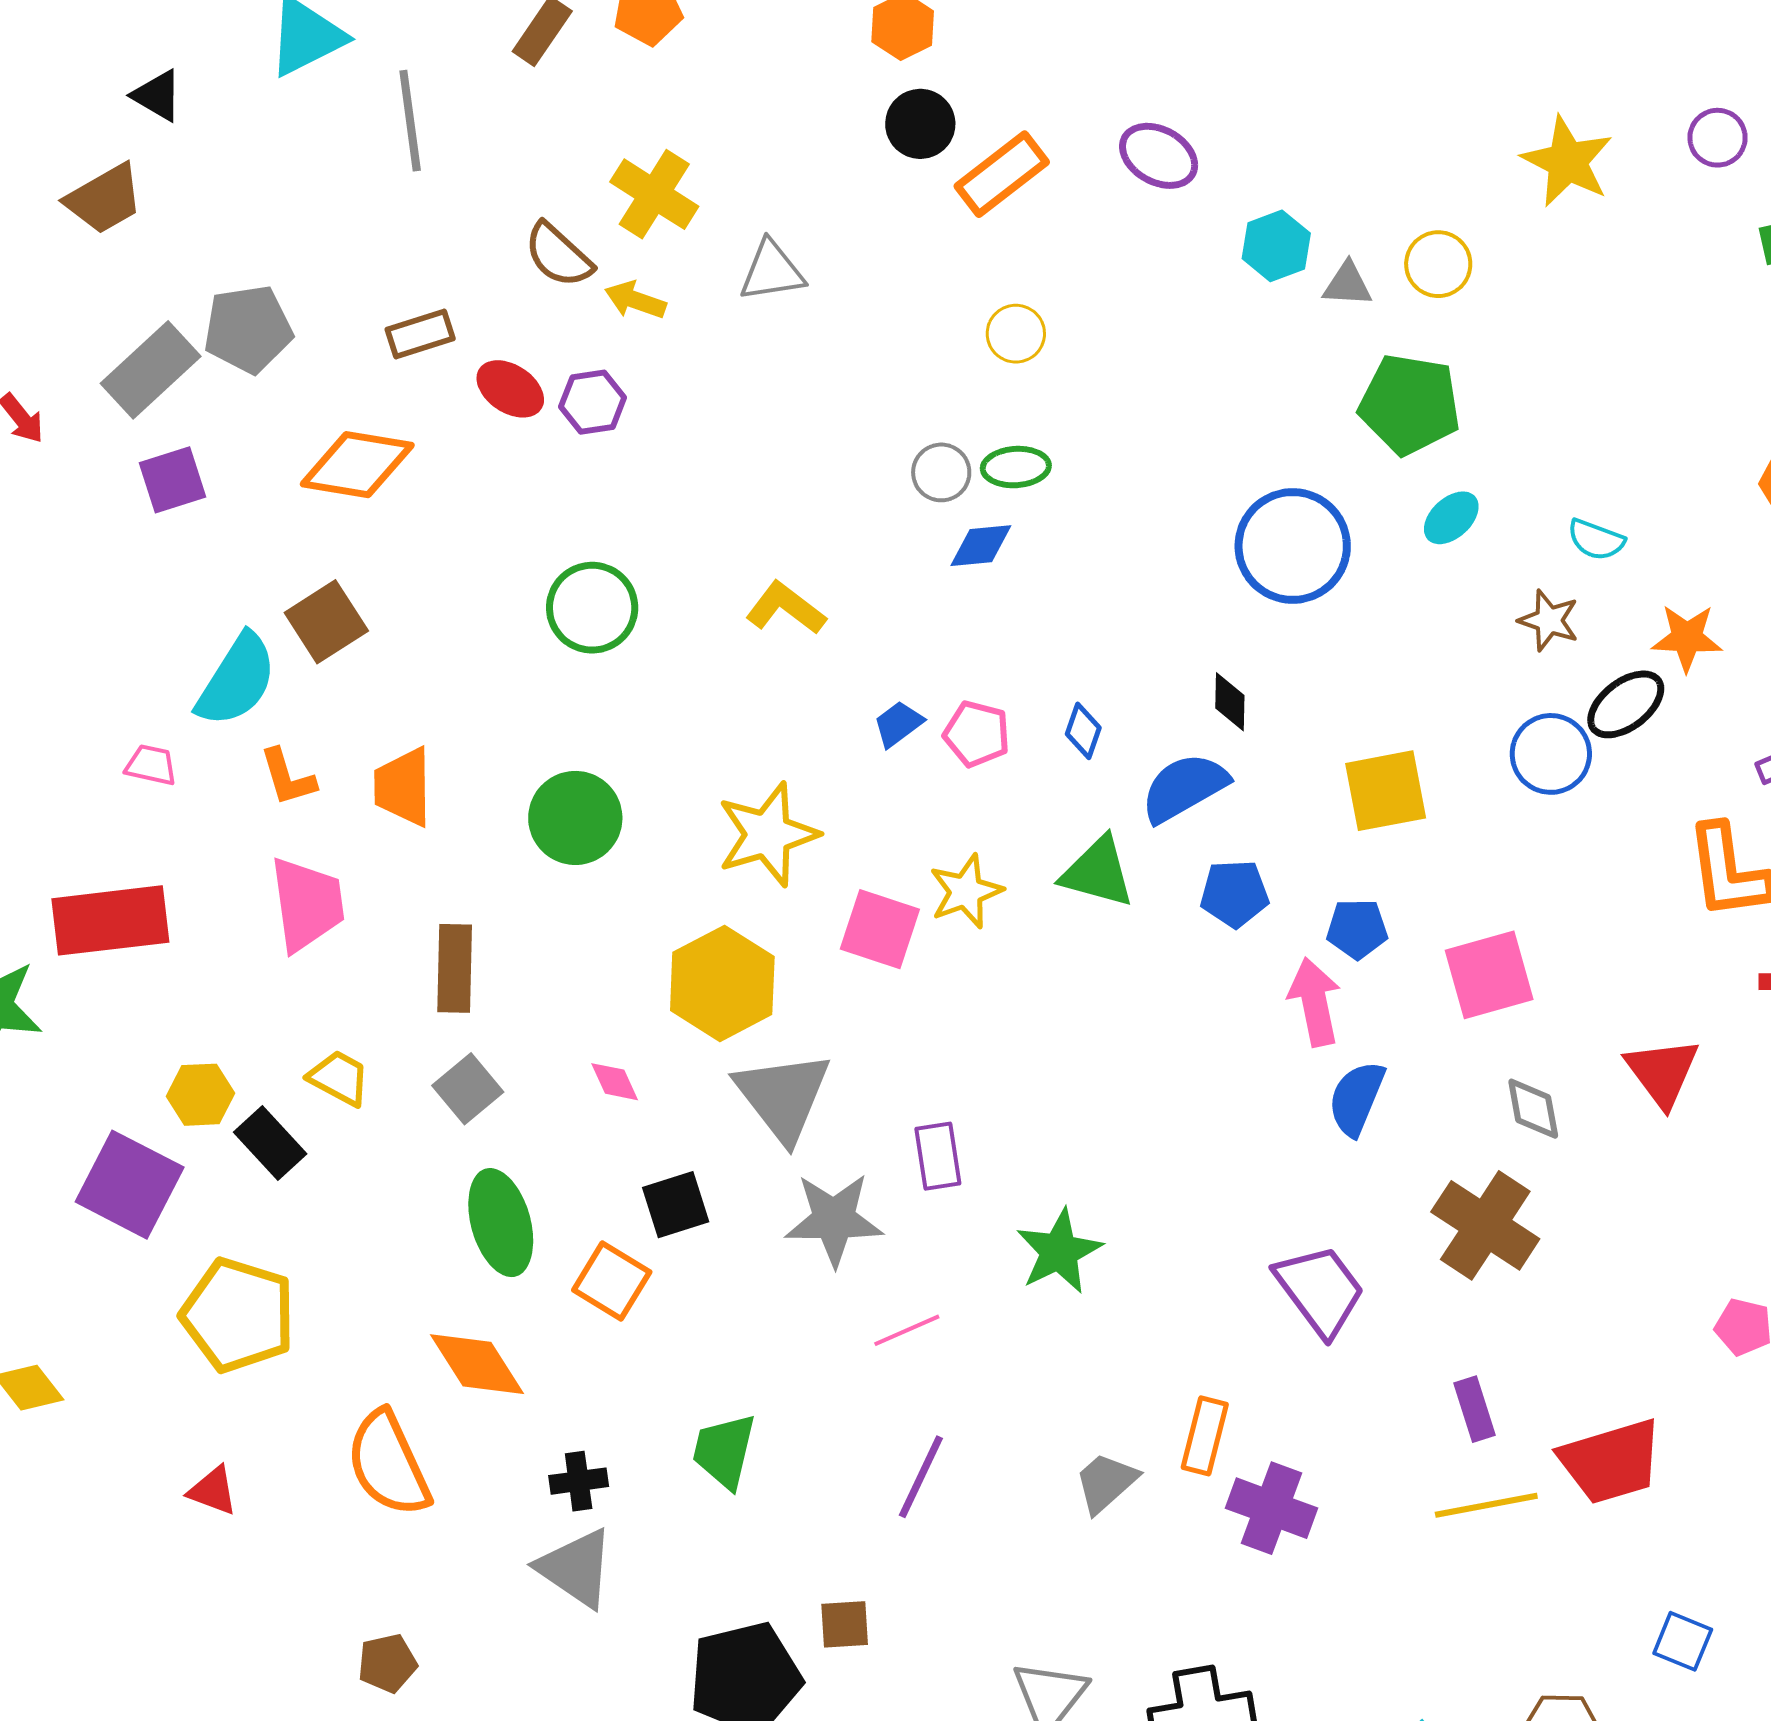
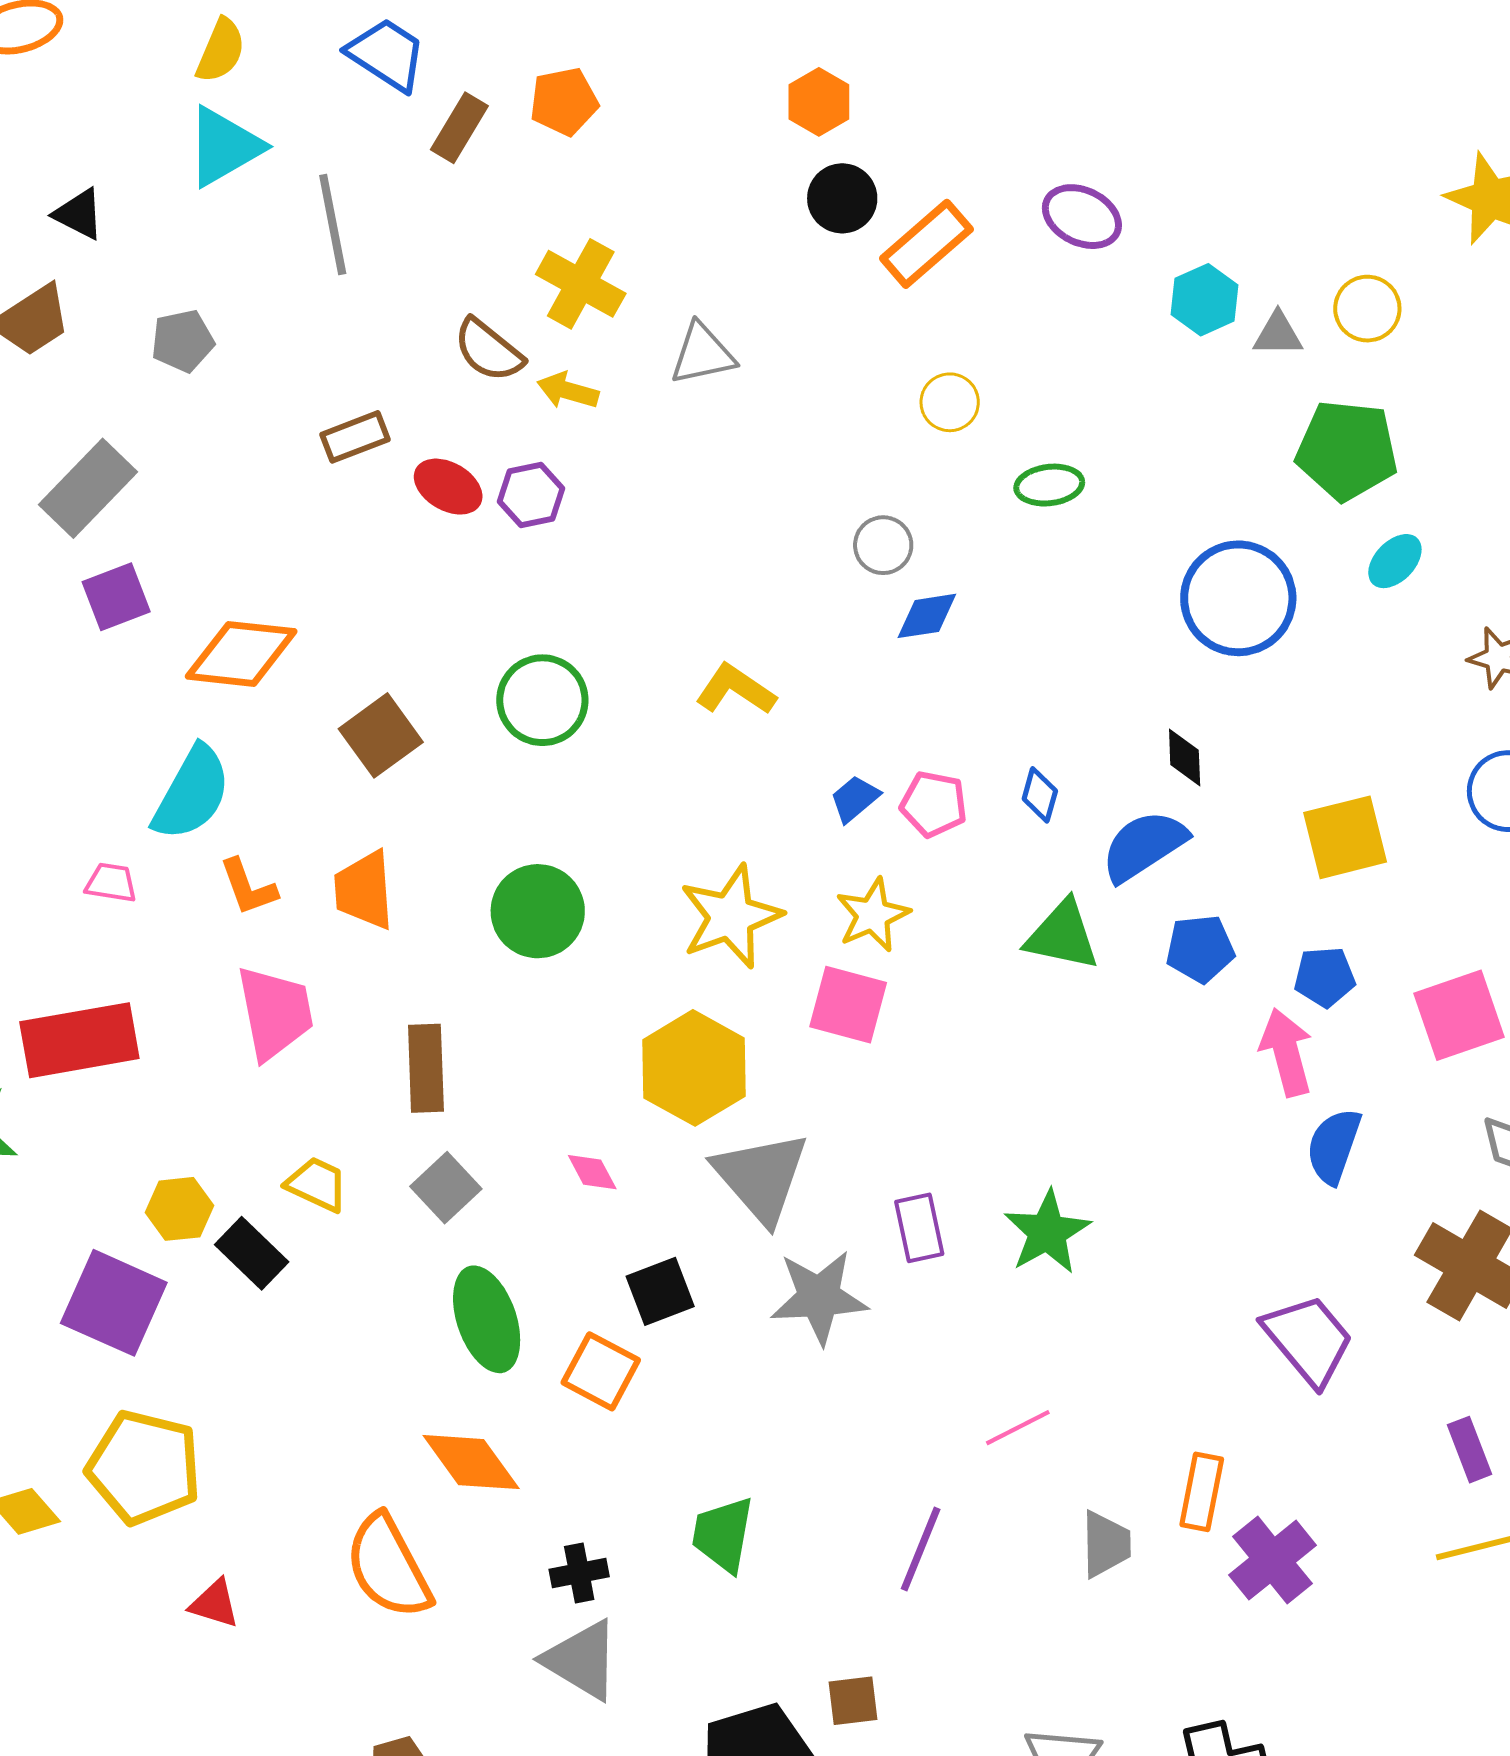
gray pentagon: (248, 329) -> (183, 341), moved, size x0.7
orange diamond: (357, 465) -> (241, 654), moved
green ellipse: (1016, 467) -> (1049, 485), moved
brown square: (326, 622) -> (381, 735), moved
yellow star: (966, 891) -> (873, 915), moved
green star: (1059, 1251) -> (1047, 1232), moved
yellow pentagon: (238, 1315) -> (144, 1467), moved
pink line: (907, 1330) -> (1018, 1428), moved
gray trapezoid: (1106, 1483) -> (1106, 1544), turned 134
purple cross: (1271, 1508) -> (1273, 1560), turned 34

